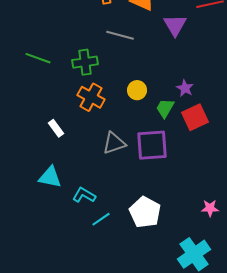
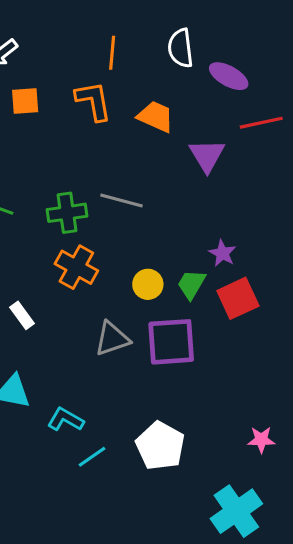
gray line: (120, 35) -> (121, 200), moved
yellow circle: (137, 90) -> (148, 284), moved

